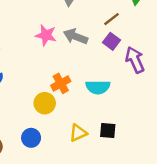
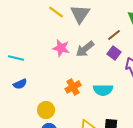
gray arrow: (76, 36) -> (85, 49), turned -60
yellow circle: (45, 103) -> (46, 110), moved

